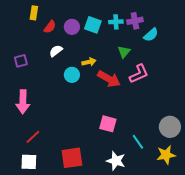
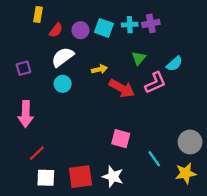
cyan semicircle: (151, 35) -> (174, 64), moved
white semicircle: (56, 51) -> (63, 57), size x1.5
cyan circle: (72, 75) -> (63, 84), moved
white star: (116, 161) -> (113, 177), moved
white square: (29, 162) -> (46, 178), moved

